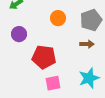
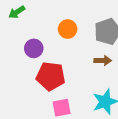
purple circle: (19, 34) -> (34, 48), moved

